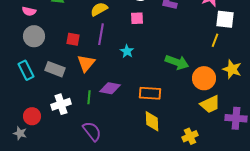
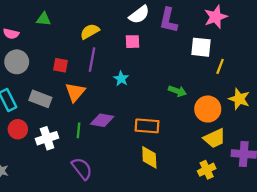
white square: (225, 19) -> (201, 47), moved
green arrow: (177, 62) -> (177, 91), size x0.7
red circle: (32, 116) -> (18, 129), moved
yellow cross: (190, 136) -> (207, 170), moved

